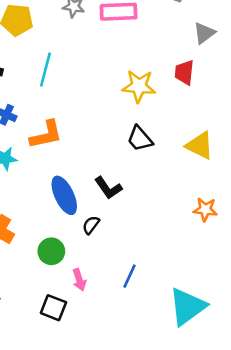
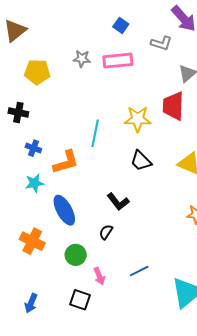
cyan line: (45, 70) -> (95, 133), moved
red trapezoid: (184, 72) -> (173, 106), size x1.4
blue ellipse: (64, 195) -> (64, 210), moved
blue line: (129, 276) -> (139, 271), turned 42

